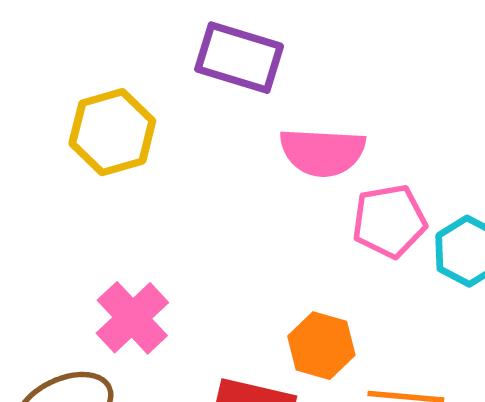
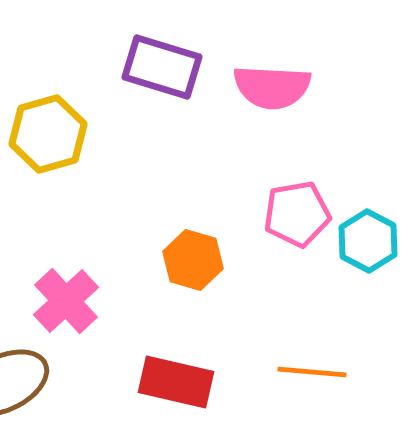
pink semicircle: (322, 152) -> (272, 87), moved
orange hexagon: (321, 346) -> (193, 260), moved

